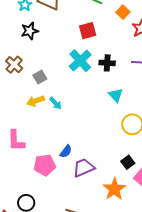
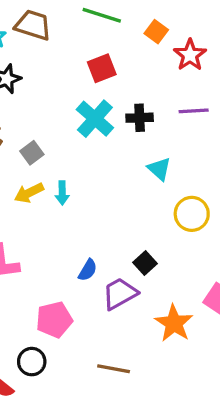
cyan arrow: (56, 103) -> (62, 193), turned 48
black square: (128, 162) -> (145, 263), moved
pink pentagon: (45, 165) -> (54, 320), moved

